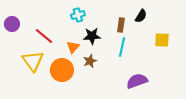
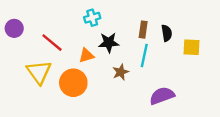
black semicircle: (141, 16) -> (167, 33), moved, turned -40
orange triangle: (73, 47) -> (86, 56), turned 32
brown star: (90, 61) -> (121, 72), moved

